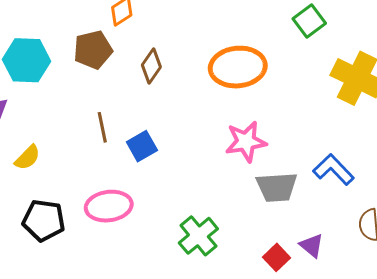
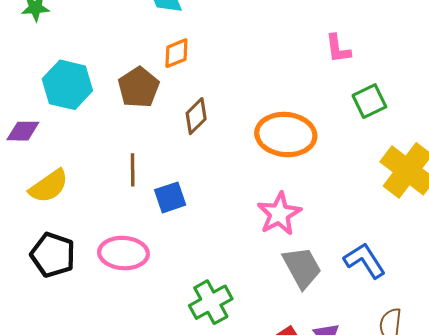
brown pentagon: (93, 50) -> (139, 87), turned -30
pink star: (246, 142) -> (279, 214), turned -30
yellow semicircle: (27, 158) -> (49, 186), size x1.4
gray trapezoid: (277, 187) -> (302, 267), turned -126

